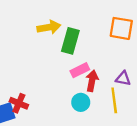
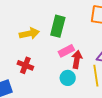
yellow arrow: (49, 27) -> (29, 34), moved
red cross: (19, 103) -> (25, 65), moved

